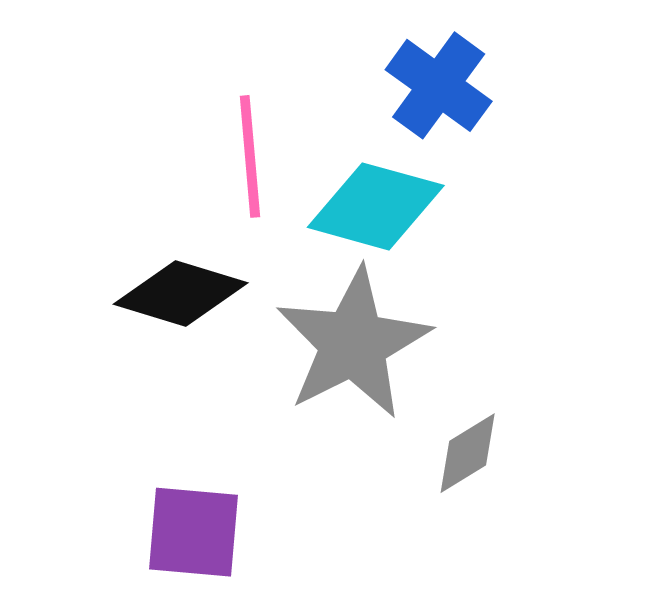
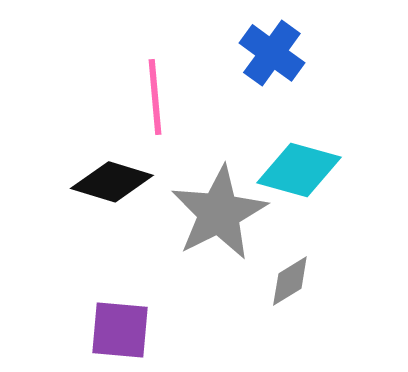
cyan diamond: (376, 206) -> (299, 170), moved

